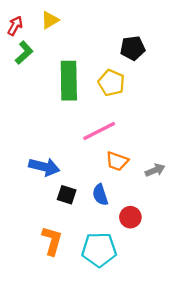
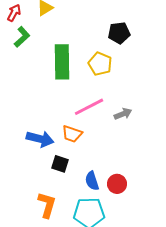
orange trapezoid: (117, 161) -> (72, 134), moved
gray arrow: (155, 170) -> (123, 114), moved
blue semicircle: (100, 195) -> (92, 181), moved

